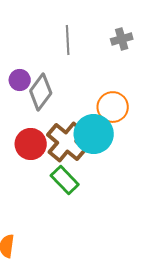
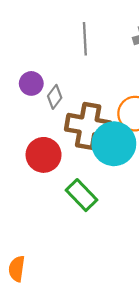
gray diamond: (41, 92) -> (55, 97), size x0.6
brown cross: (67, 142) -> (88, 126), moved, turned -30

